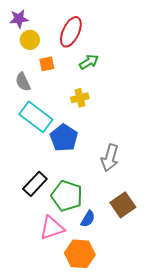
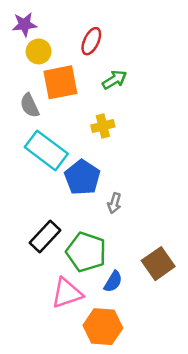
red ellipse: (71, 32) -> (91, 41), size x0.7
orange square: (47, 64) -> (60, 82), size x1.8
gray arrow: (110, 158) -> (114, 203), moved, size x0.6

